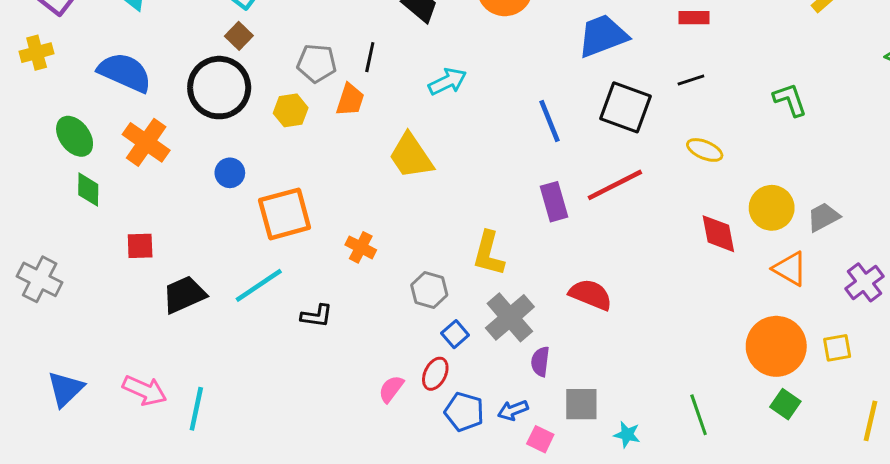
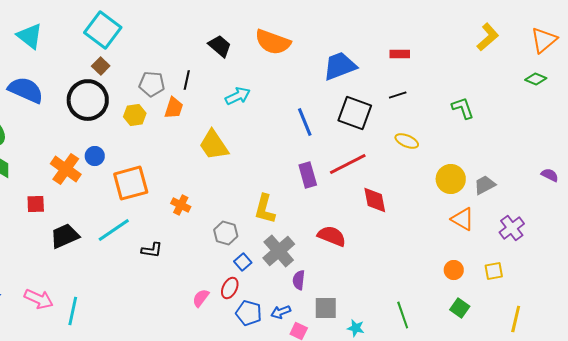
orange cross: (146, 142) -> (66, 169), moved
red diamond: (718, 234) -> (375, 200), moved
orange circle: (776, 346) -> (454, 270), size x0.5

